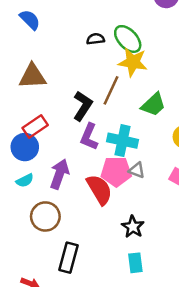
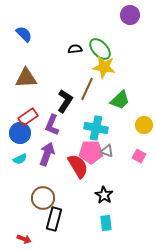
purple L-shape: (89, 137) -> (52, 125), moved
brown circle: (45, 216) -> (43, 198), moved

